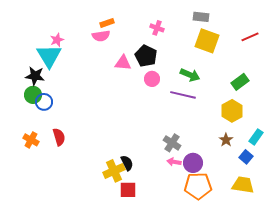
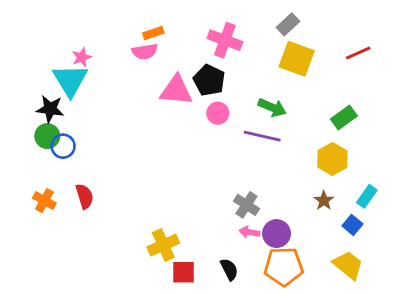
gray rectangle: (201, 17) -> (288, 24), turned -49
pink cross: (157, 28) -> (225, 40), size x1.6
pink triangle: (123, 63) -> (176, 90), size x1.4
black semicircle: (127, 163) -> (229, 269), moved
yellow trapezoid: (243, 185) -> (348, 265), turned 30

